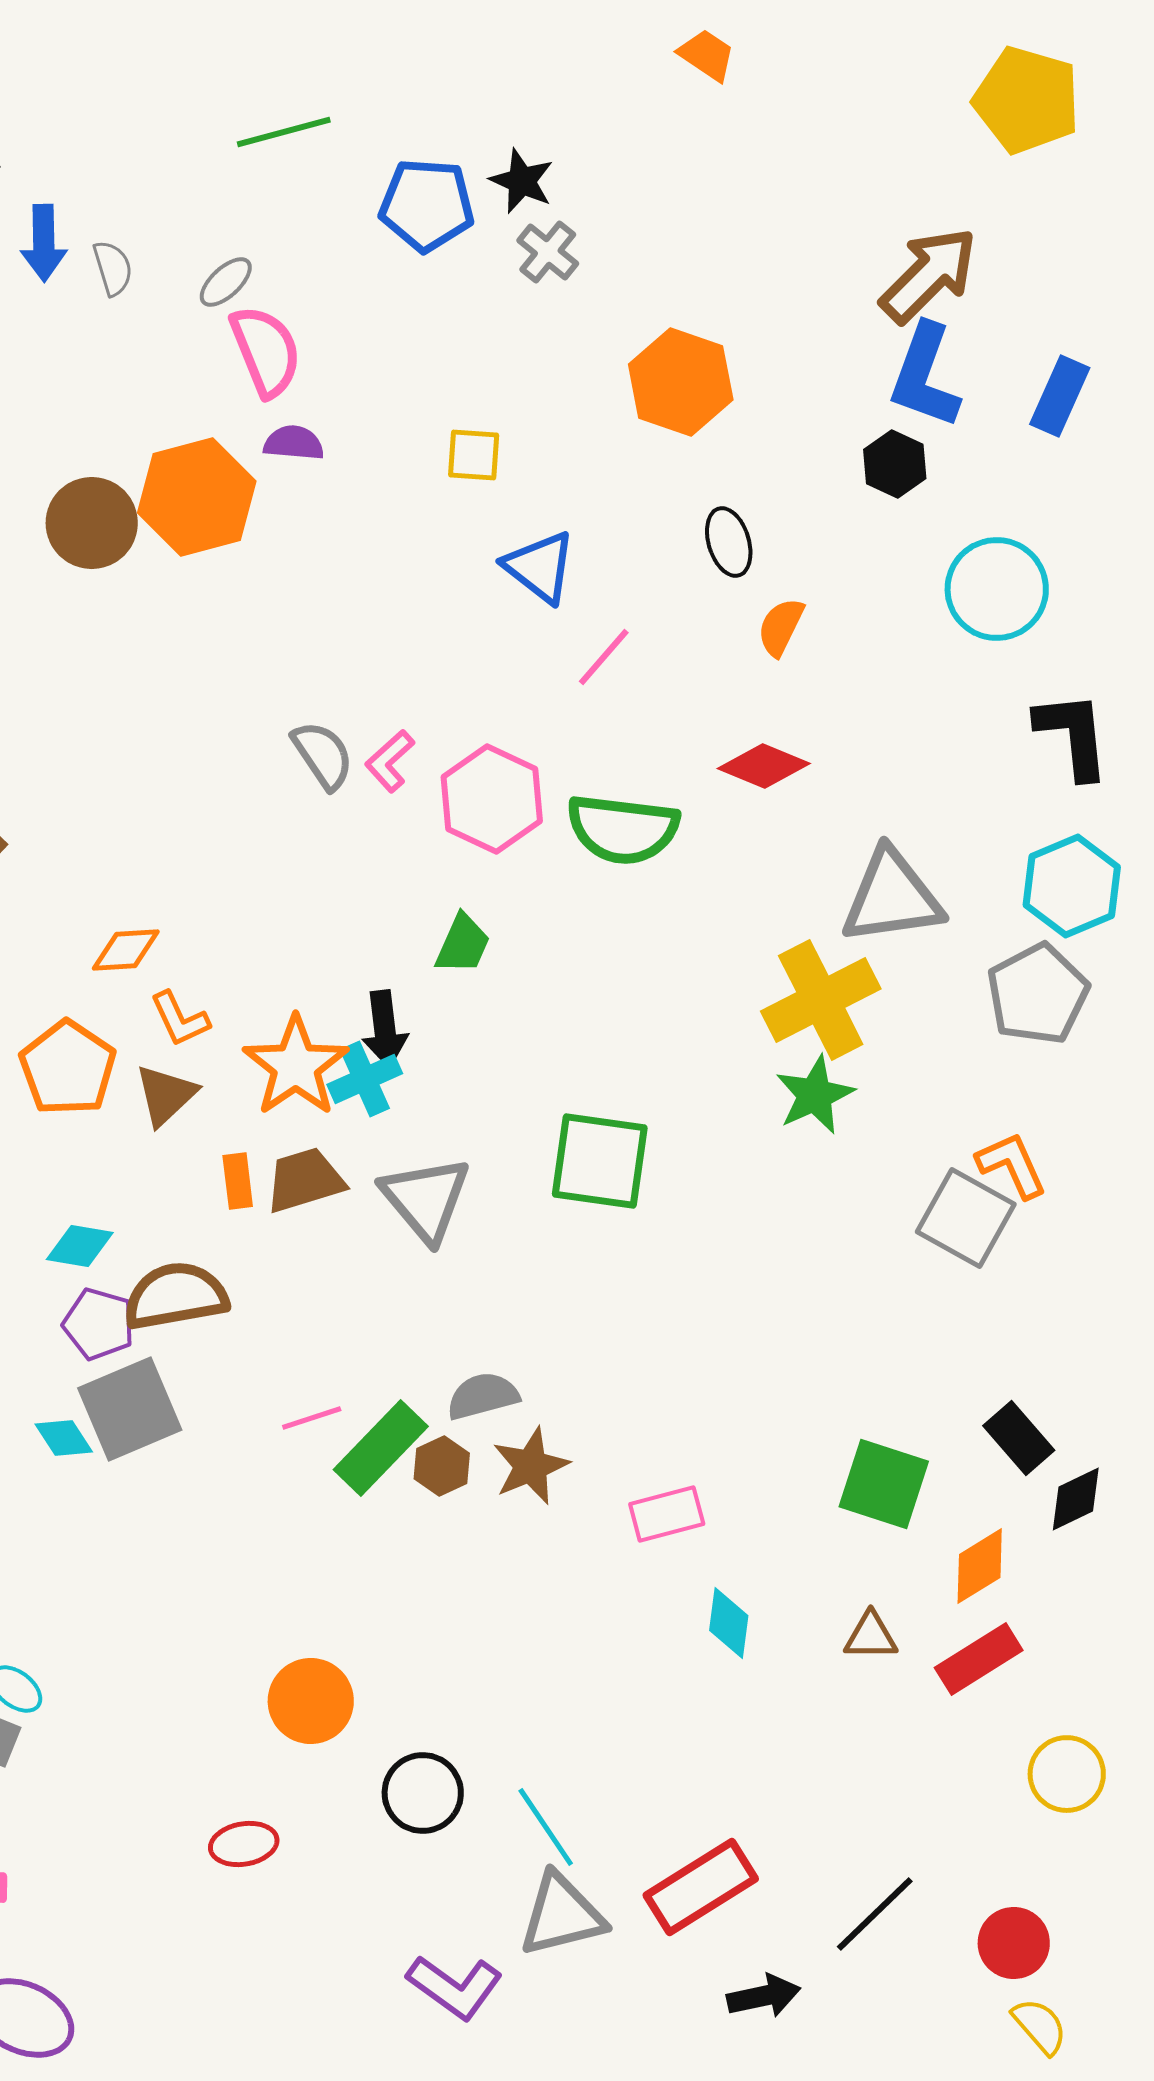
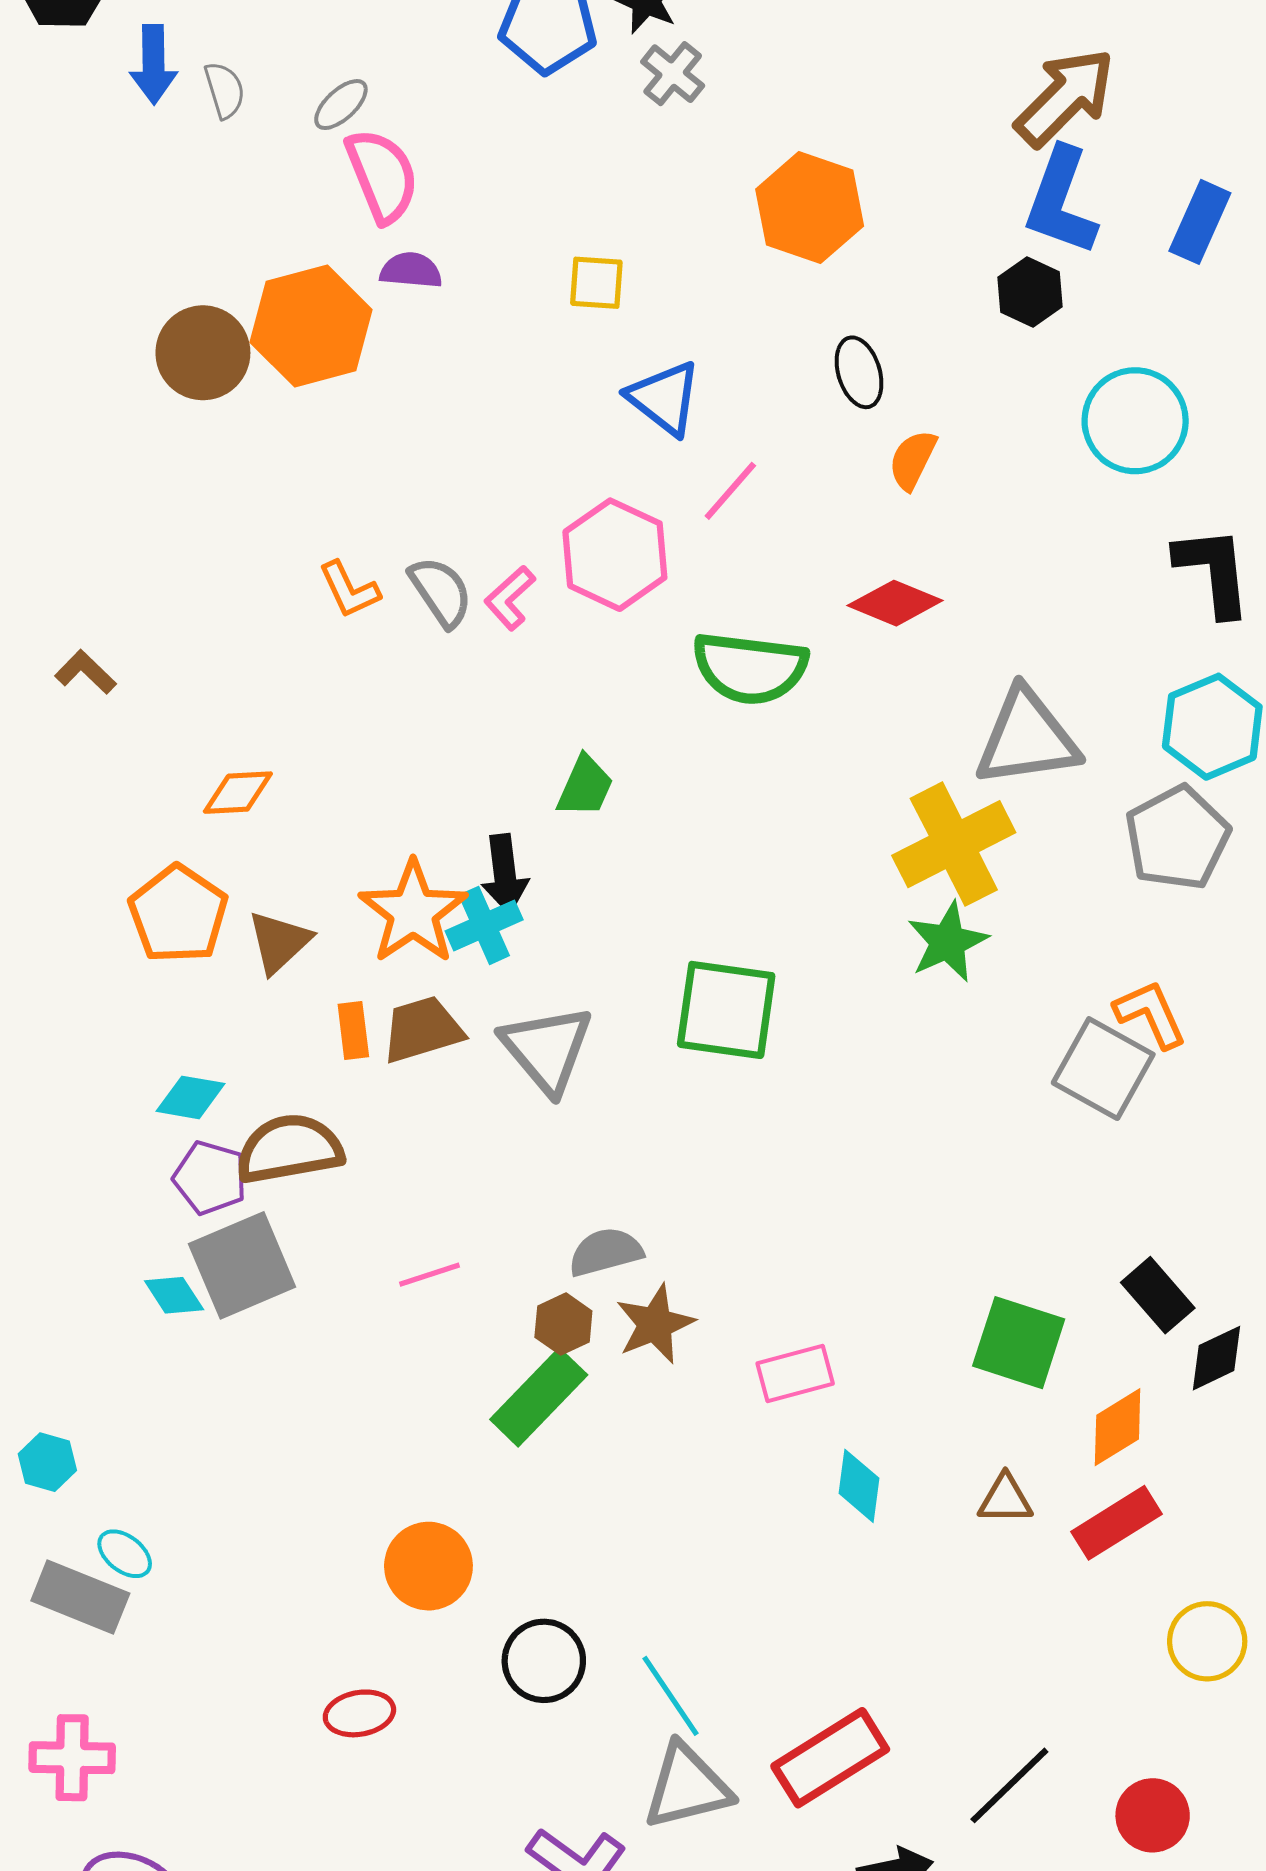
pink hexagon: (492, 799) -> (615, 555), moved
orange L-shape: (180, 1019) -> (349, 590), moved
green rectangle: (381, 1448) -> (539, 1397), moved

